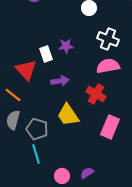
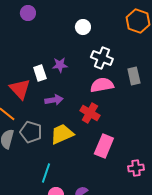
yellow trapezoid: (68, 115) -> (62, 134), turned 100
gray pentagon: (37, 129) -> (31, 132), moved
cyan line: (36, 154) -> (46, 173), moved, turned 36

